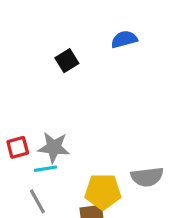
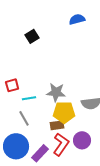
black square: (67, 61) -> (32, 36), moved
gray star: (54, 147) -> (56, 92), moved

